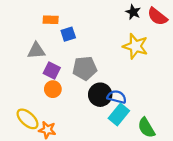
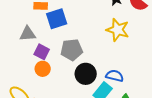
blue square: (68, 34) -> (57, 19), size x1.5
blue semicircle: (117, 97) -> (115, 76), moved

